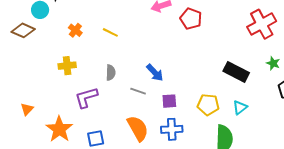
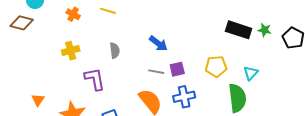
green star: (273, 63) -> (265, 30), moved
gray line: (138, 91) -> (156, 72), moved
purple L-shape: (86, 97) -> (95, 79), turned 105
cyan triangle: (240, 107) -> (251, 73), moved

